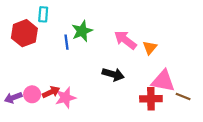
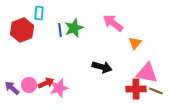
pink arrow: (125, 40) -> (113, 23), moved
blue line: (67, 42) -> (60, 30), moved
brown line: (183, 97) -> (156, 91), moved
purple arrow: (13, 98) -> (12, 88), turned 63

